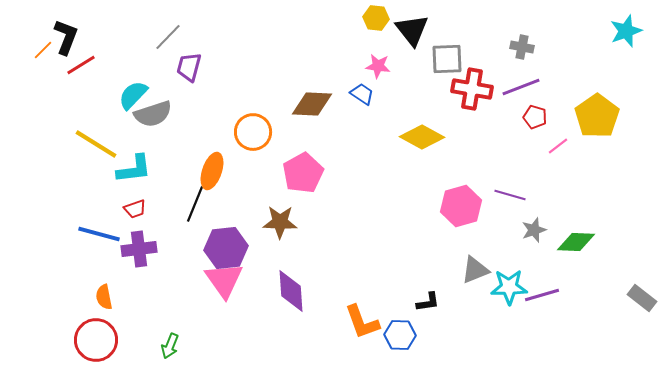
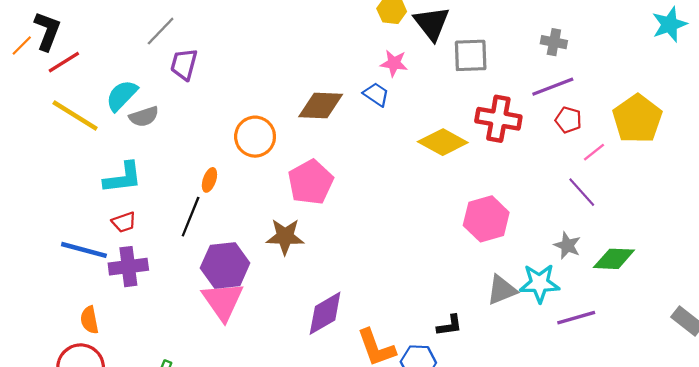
red cross: (472, 89) -> (498, 119), moved
gray semicircle: (153, 114) -> (144, 117), size x0.7
yellow line: (96, 144) -> (75, 115), moved
orange ellipse: (212, 171) -> (209, 180), size x0.6
purple line: (510, 195) -> (582, 192), moved, turned 32
gray star: (534, 230) -> (567, 245), turned -30
cyan star: (509, 287) -> (540, 283), moved
purple diamond: (291, 291) -> (325, 313), moved, turned 63

